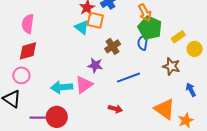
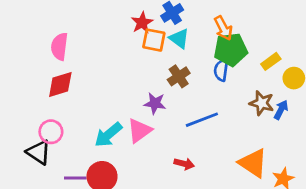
cyan triangle: (82, 27) -> (179, 39), moved
green pentagon: (150, 28) -> (231, 50), turned -30
pink circle: (21, 75) -> (51, 132), moved
cyan arrow: (62, 87) -> (108, 135), turned -35
blue arrow: (191, 90) -> (281, 110), moved, turned 56

